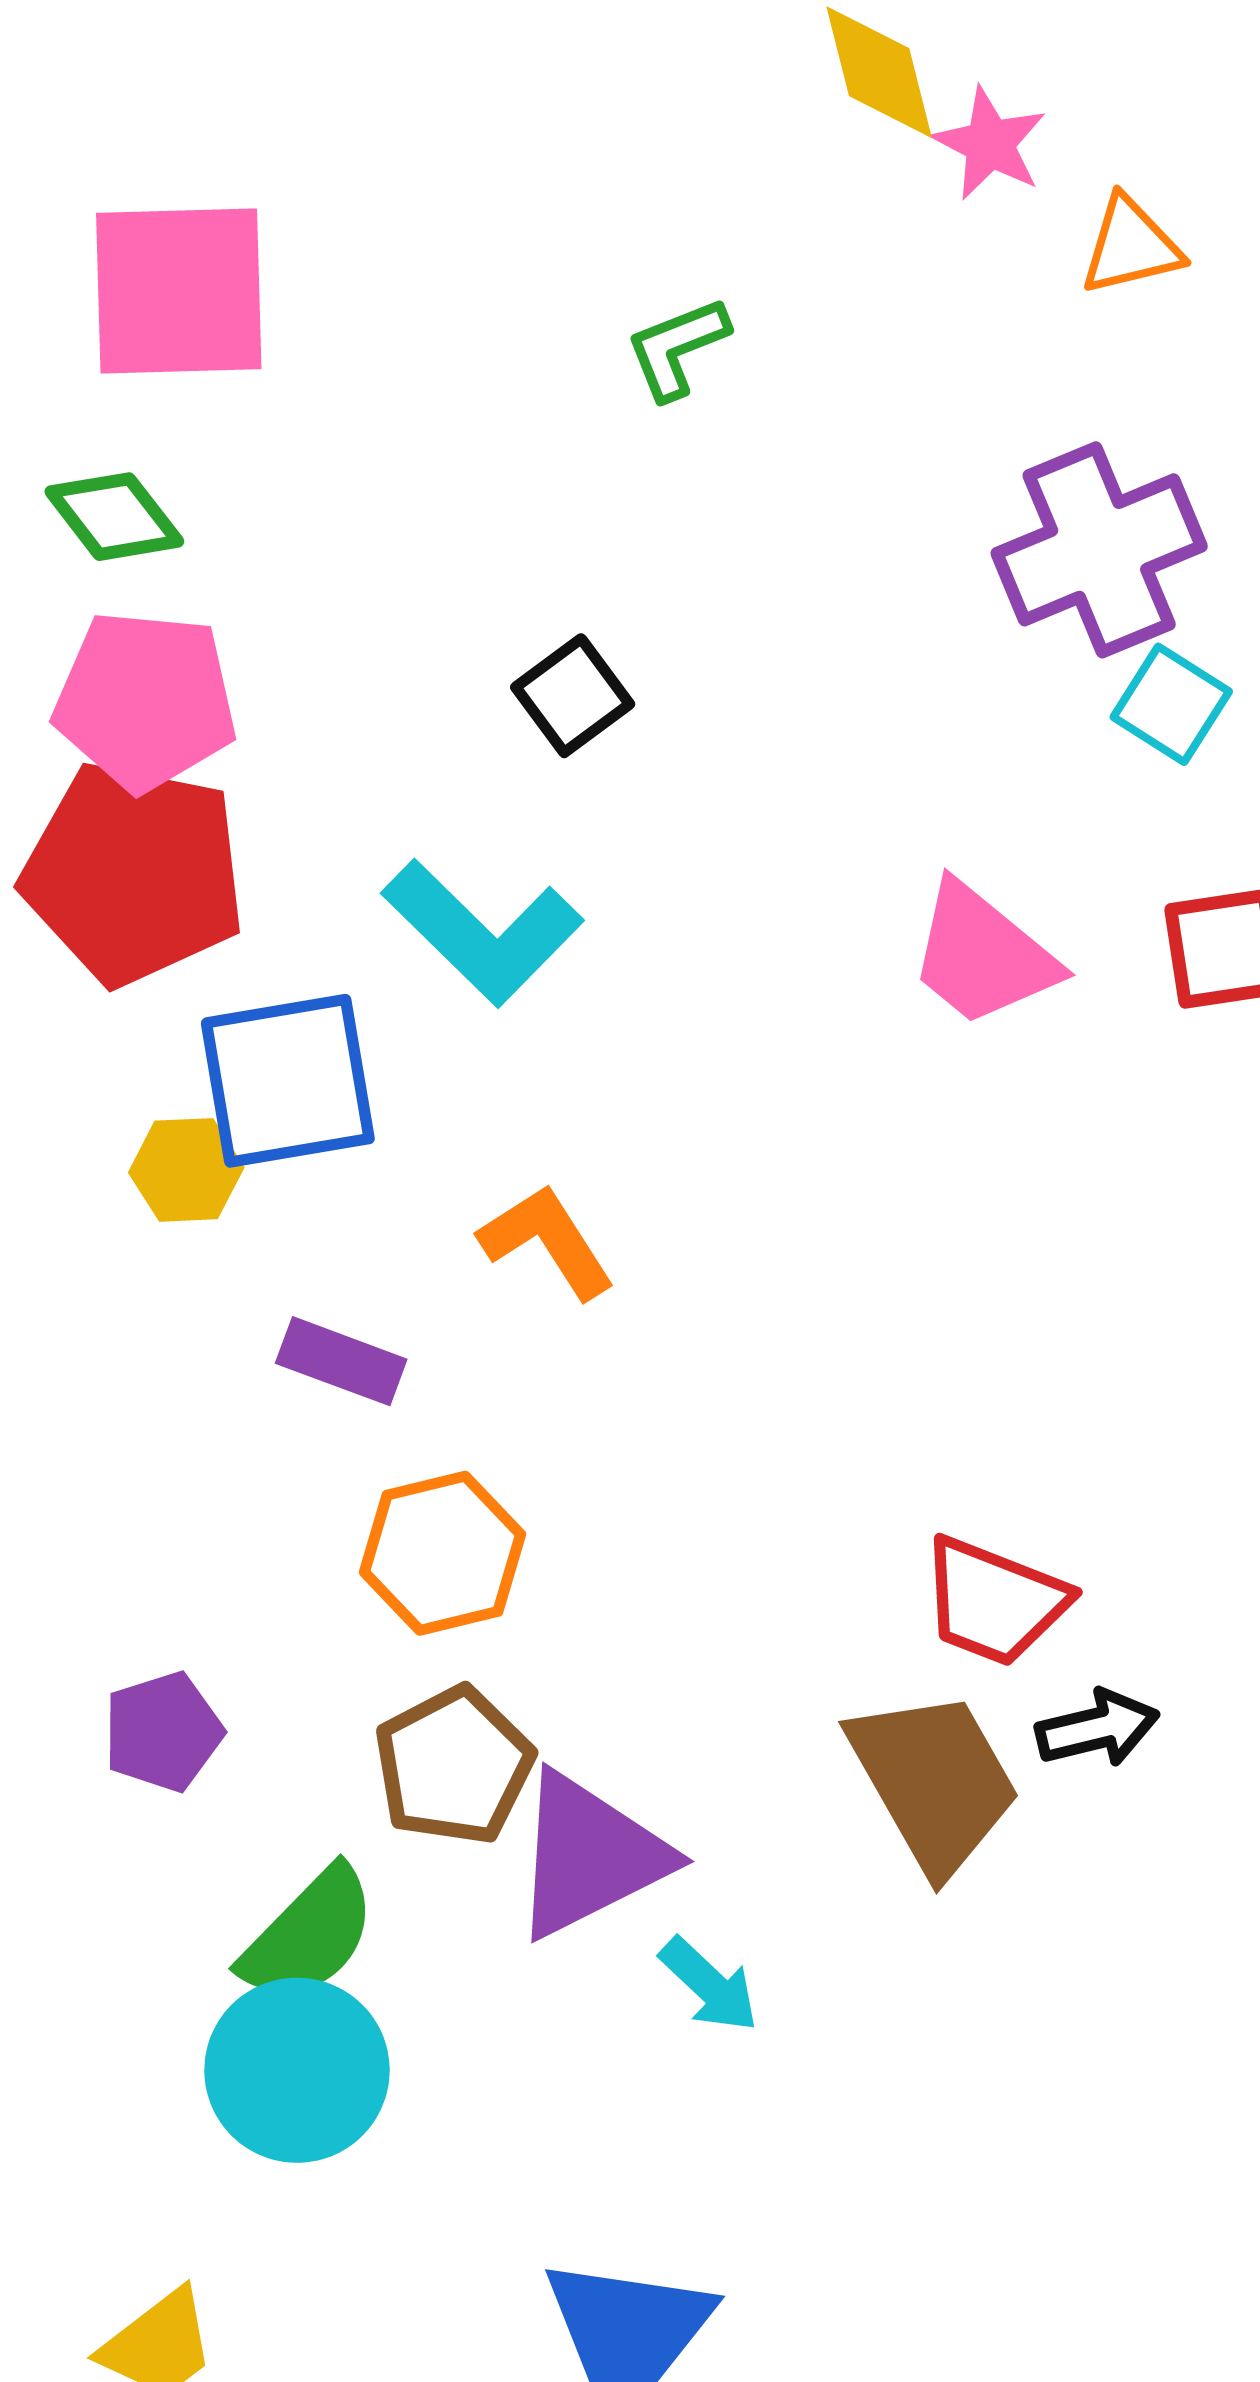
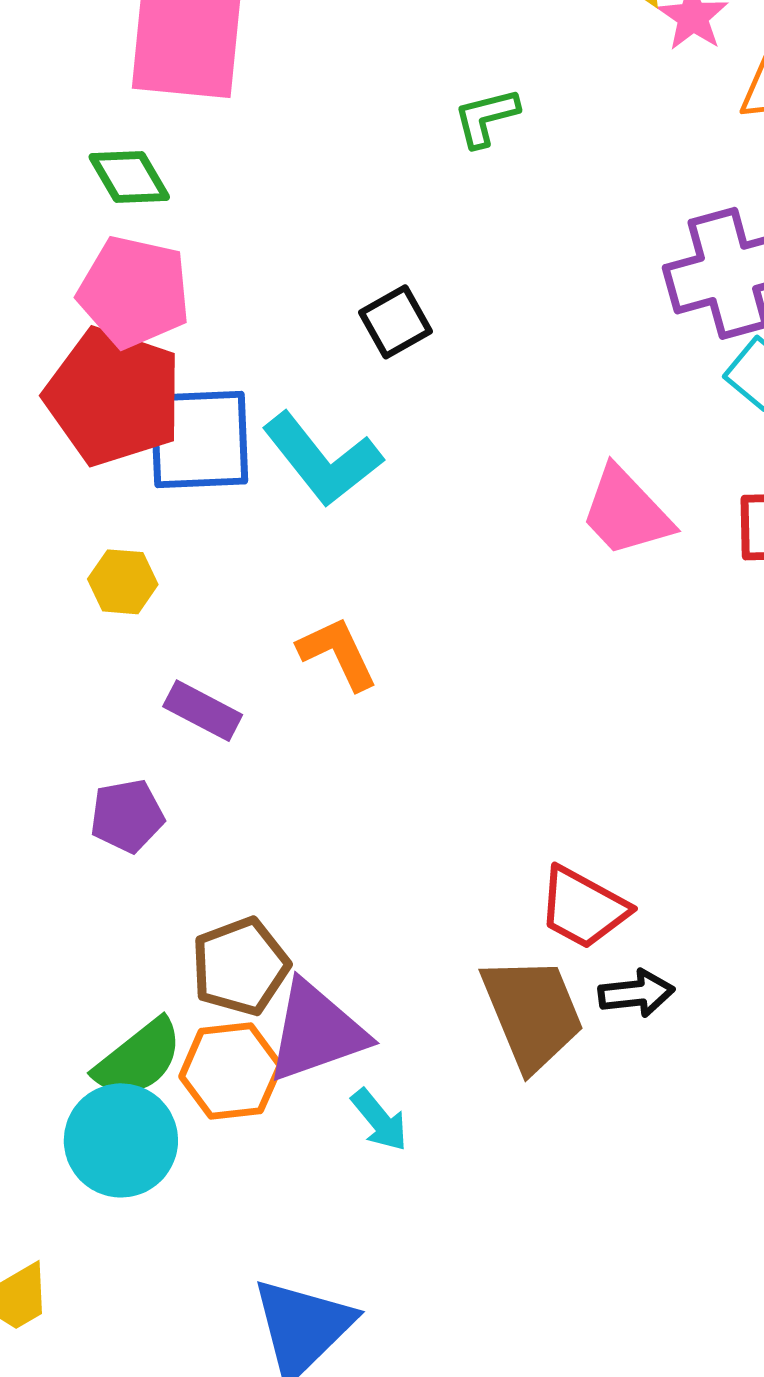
blue square: (288, 1081) -> (199, 439), moved
orange hexagon: (443, 1553) -> (231, 1071), moved
purple pentagon: (163, 1732) -> (127, 816), moved

